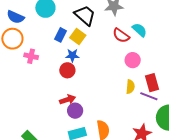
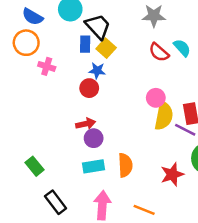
black trapezoid: (85, 15) -> (98, 26), moved
blue rectangle: (60, 35) -> (85, 44), turned -32
pink circle: (133, 60) -> (156, 98), moved
yellow semicircle: (130, 87) -> (164, 116), size x1.6

